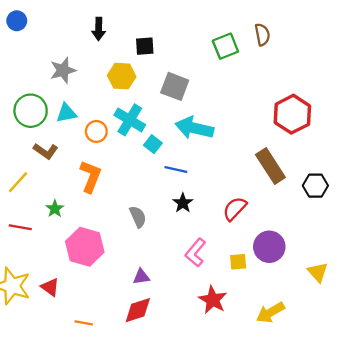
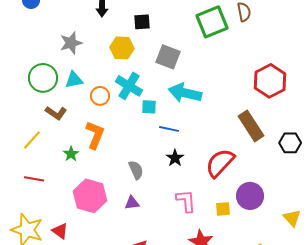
green square: (225, 46) -> (212, 22), size x1.4
cyan square: (153, 144) -> (149, 107), turned -35
green star: (55, 209) -> (71, 154), moved
red semicircle: (235, 209) -> (220, 163), size x1.4
pink L-shape: (195, 253) -> (186, 201), turned 135
purple triangle: (141, 277) -> (132, 203), moved

